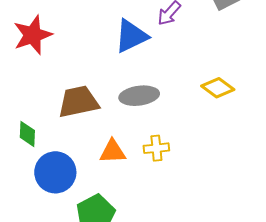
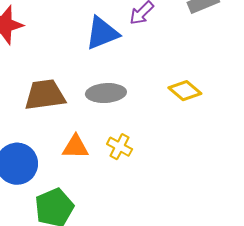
yellow cross: (156, 148) -> (120, 147), turned 30

